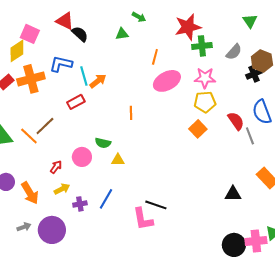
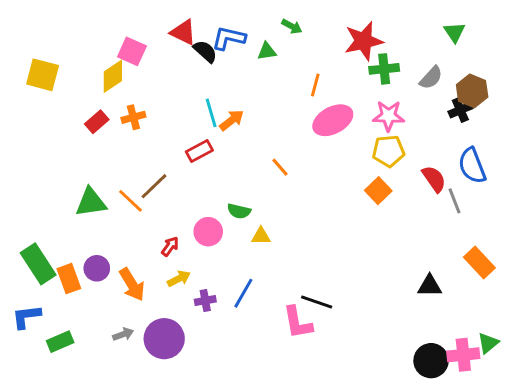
blue L-shape: (61, 64) -> (229, 38), moved
orange cross: (31, 79) -> (133, 117), size x0.6
orange line: (131, 113) -> (280, 167), turned -40

